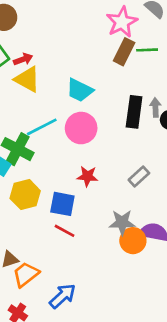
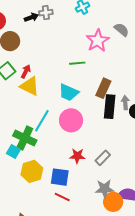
green line: (147, 50) -> (77, 63), moved
brown rectangle: (124, 52) -> (103, 88), moved
red arrow: (23, 59) -> (26, 71), turned -40
cyan line: (42, 127) -> (42, 121), turned -30
gray rectangle: (139, 176) -> (103, 158), moved

